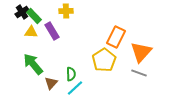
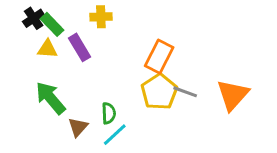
orange rectangle: (116, 37) -> (159, 57), moved
orange triangle: (141, 52) -> (233, 95), moved
gray line: (139, 73) -> (185, 92), moved

